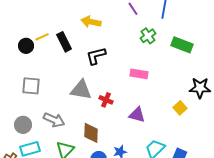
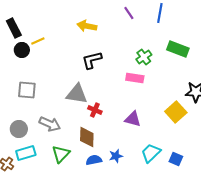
green cross: (148, 36) -> (144, 57), moved
black rectangle: (64, 42) -> (14, 28), moved
red cross: (106, 100) -> (95, 110), moved
yellow square: (180, 108) -> (176, 112), size x1.5

